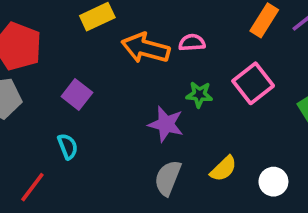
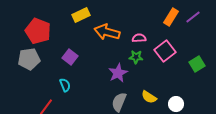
pink semicircle: (192, 43) -> (139, 38), moved
purple star: (166, 124) -> (118, 73), turned 30
yellow semicircle: (223, 169) -> (149, 97), turned 77

